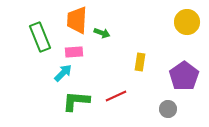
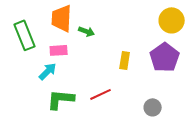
purple pentagon: (184, 76) -> (165, 57), moved

